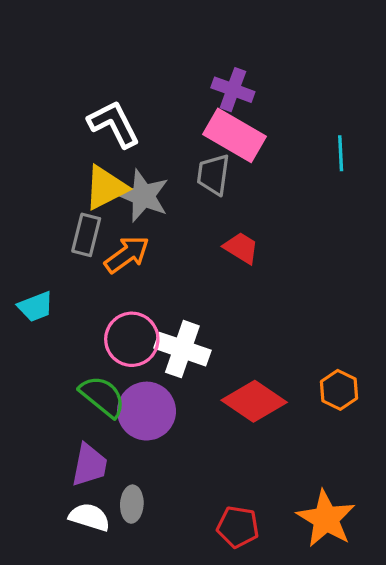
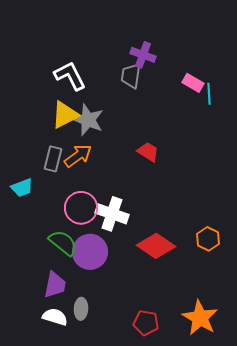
pink rectangle: (235, 135) -> (193, 83), moved, size x0.6
gray trapezoid: (213, 175) -> (131, 76), moved
gray rectangle: (86, 235) -> (53, 159), moved

